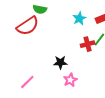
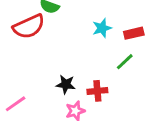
red cross: (88, 44) -> (97, 91), moved

